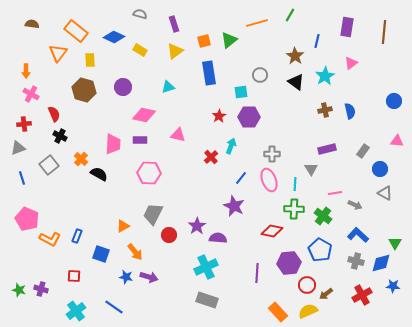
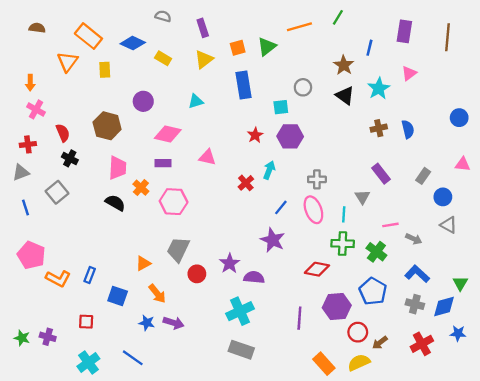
brown hexagon: (84, 90) -> (107, 126), moved
pink trapezoid: (113, 144) -> (118, 168), moved
purple rectangle: (327, 149) -> (381, 174), turned 66
orange cross: (81, 159) -> (141, 188), moved

